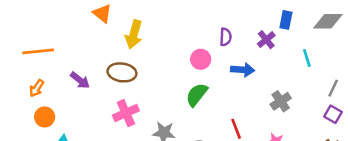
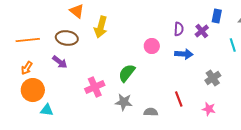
purple semicircle: (226, 37) -> (179, 29), moved
brown ellipse: (122, 72) -> (67, 38), moved
green semicircle: (197, 95) -> (127, 73), moved
orange circle: (45, 117) -> (33, 90), size x1.5

